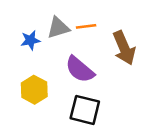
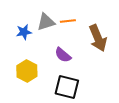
purple semicircle: (80, 69) -> (63, 55), size x0.7

